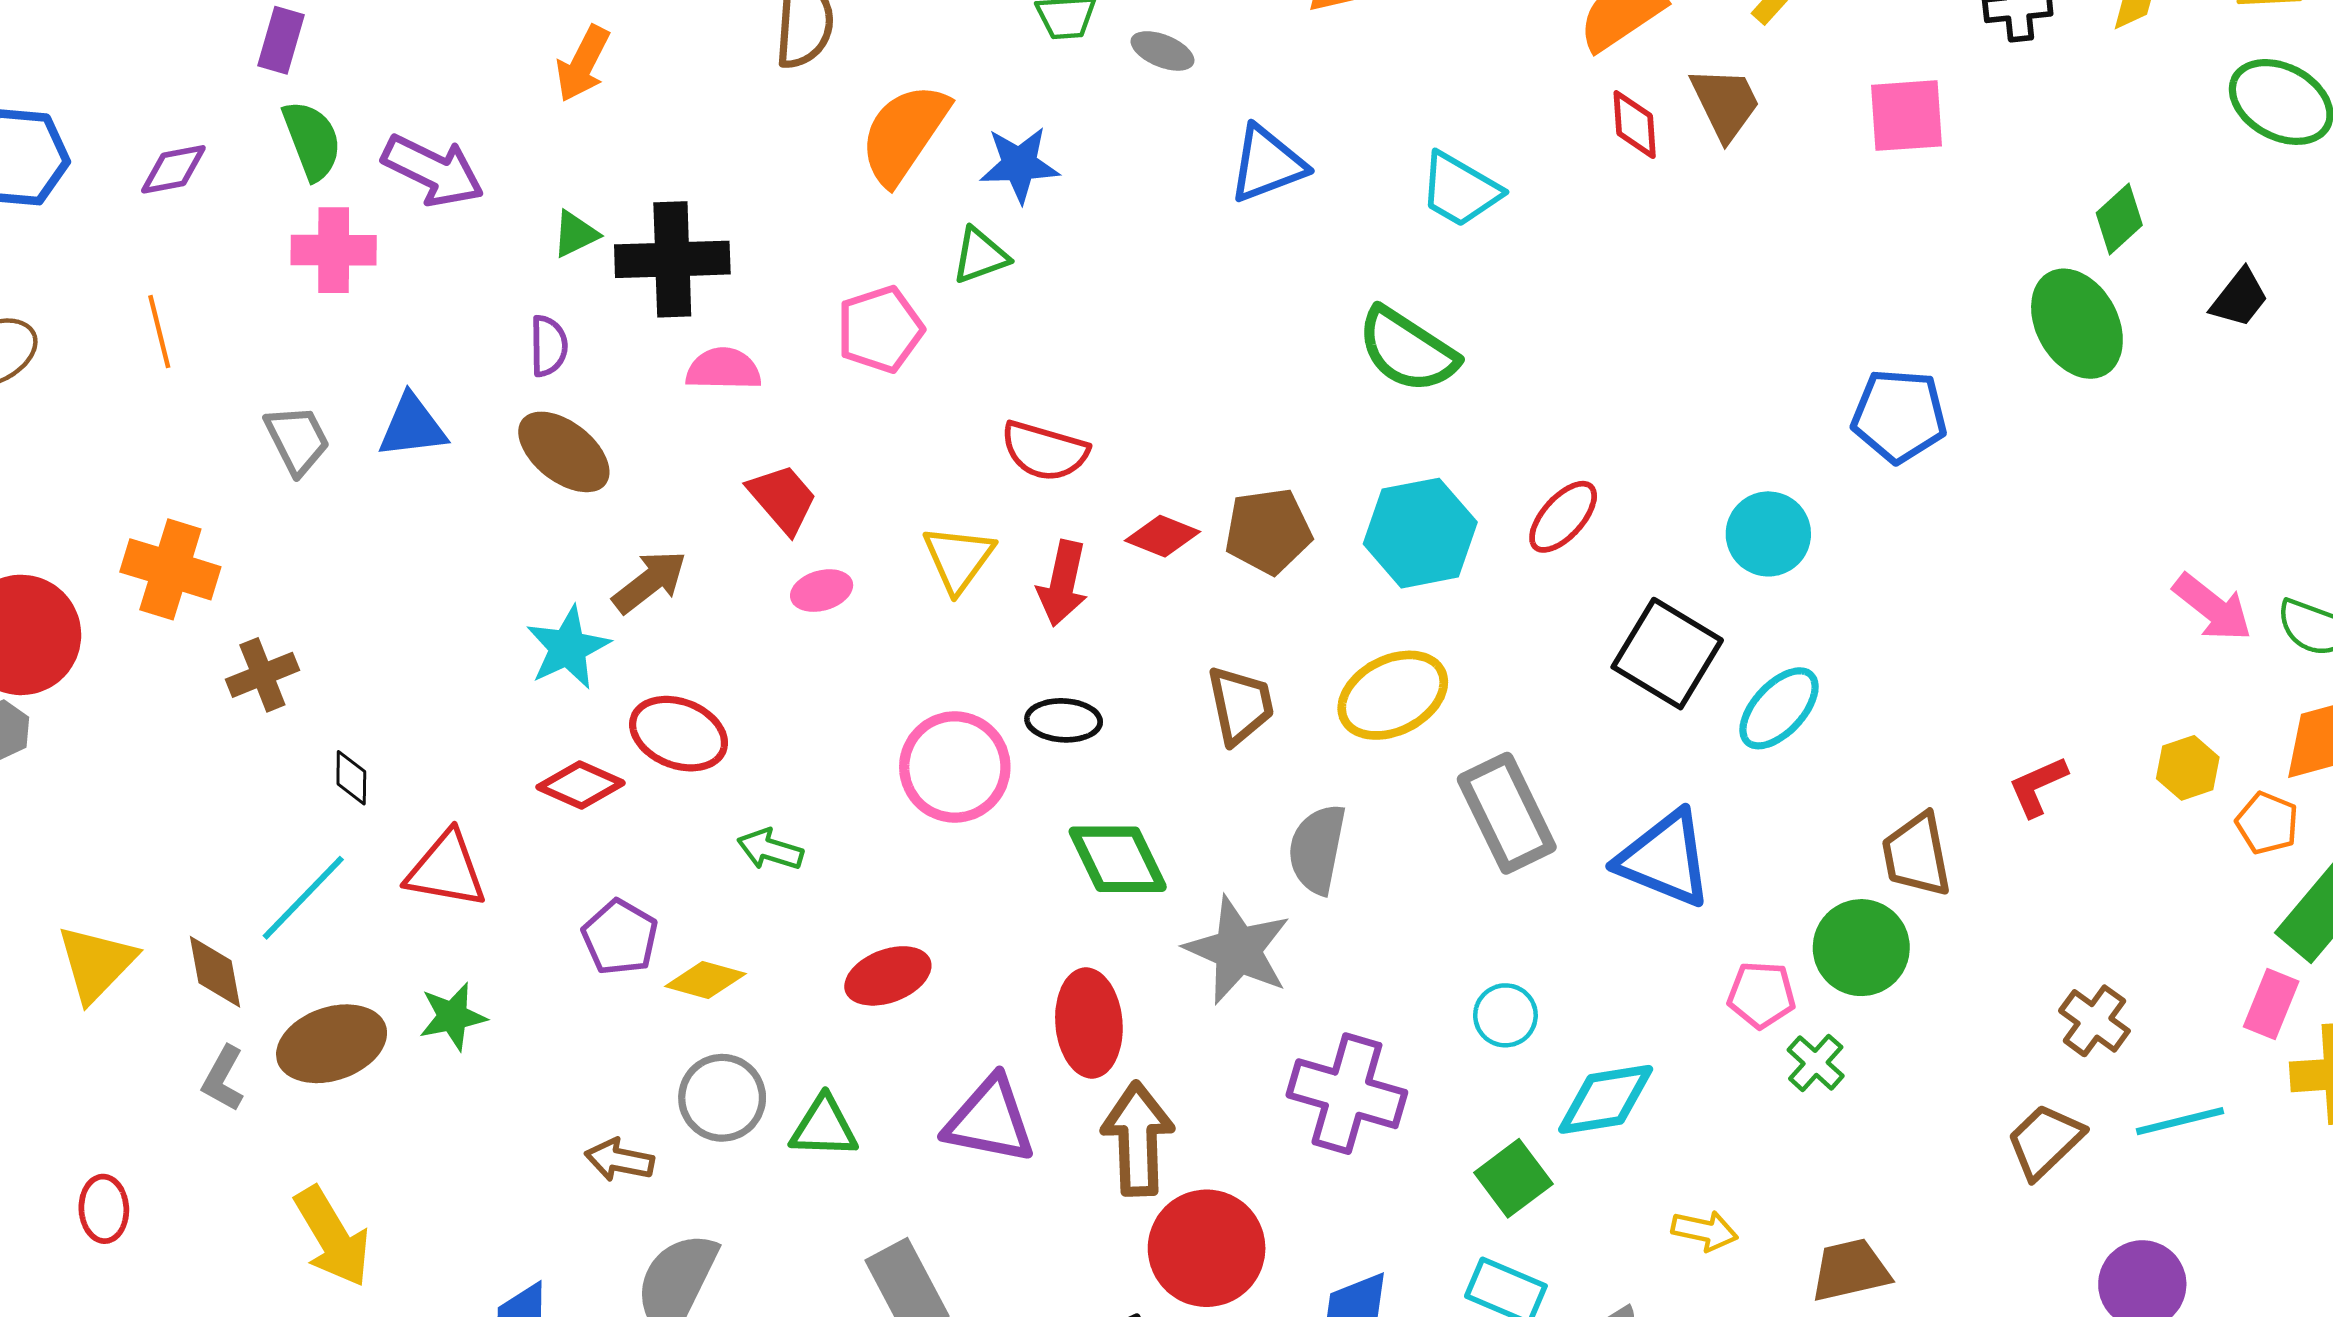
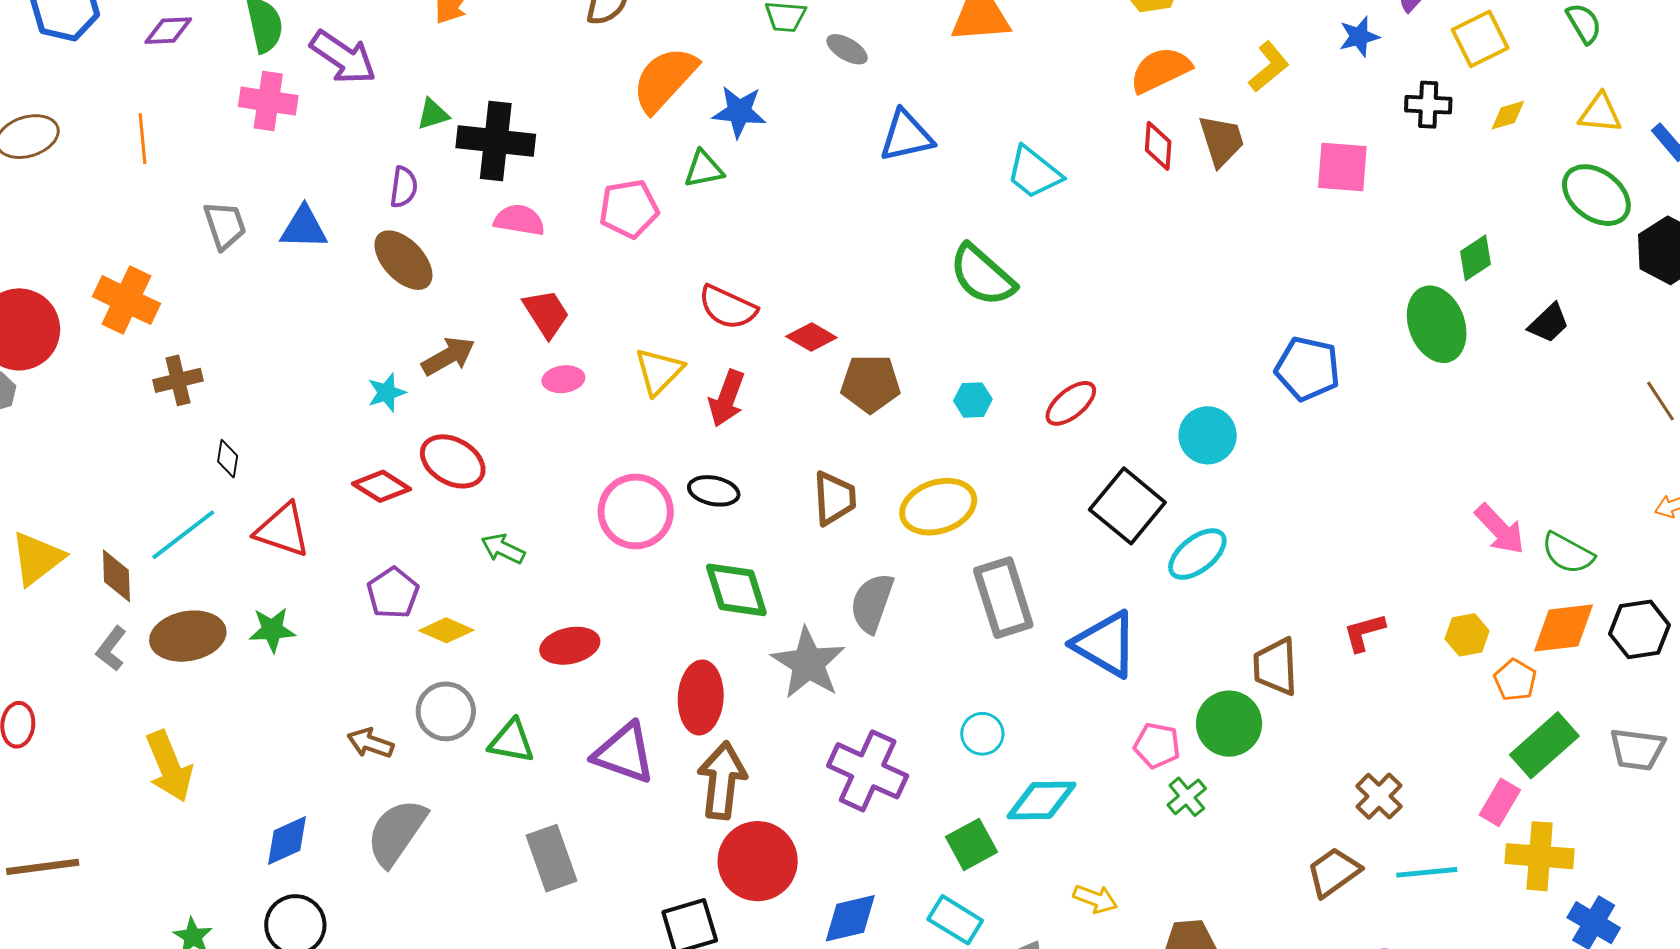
cyan hexagon: (1420, 533) -> (973, 400), size x0.5
red diamond: (1162, 536) -> (811, 337), moved
cyan star: (568, 648) -> (387, 392), size x0.7

